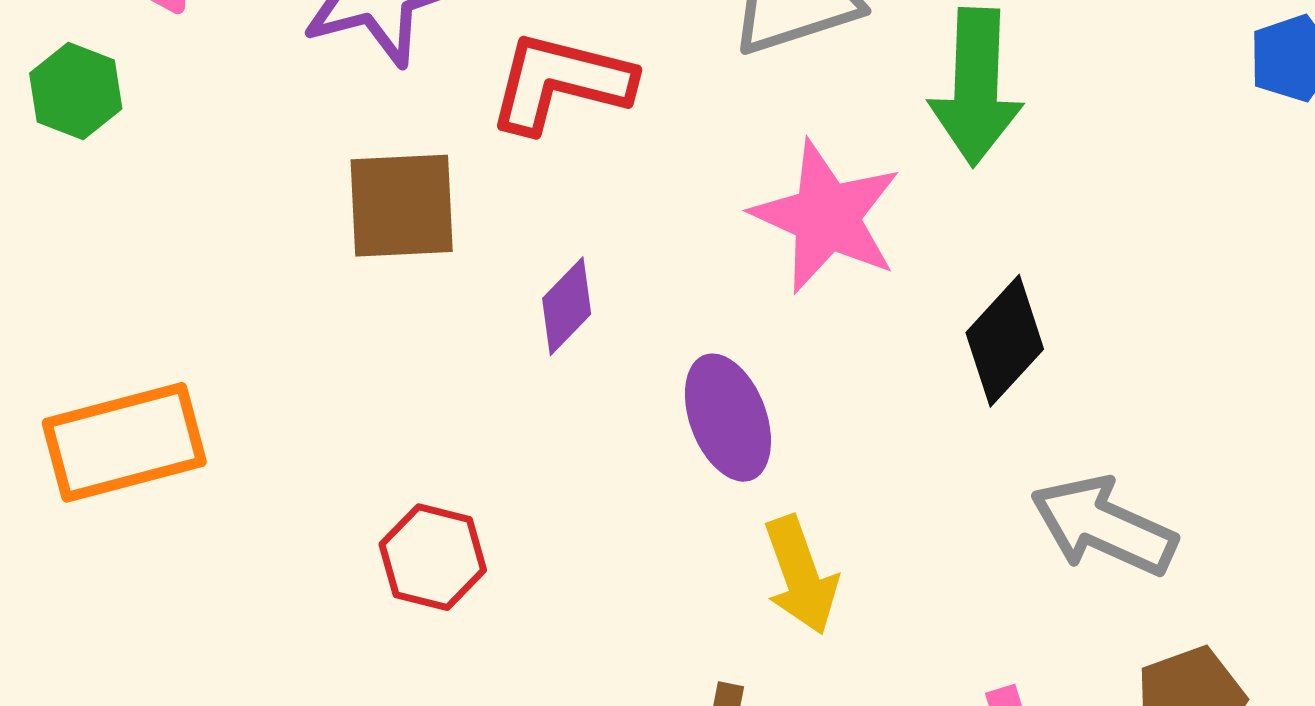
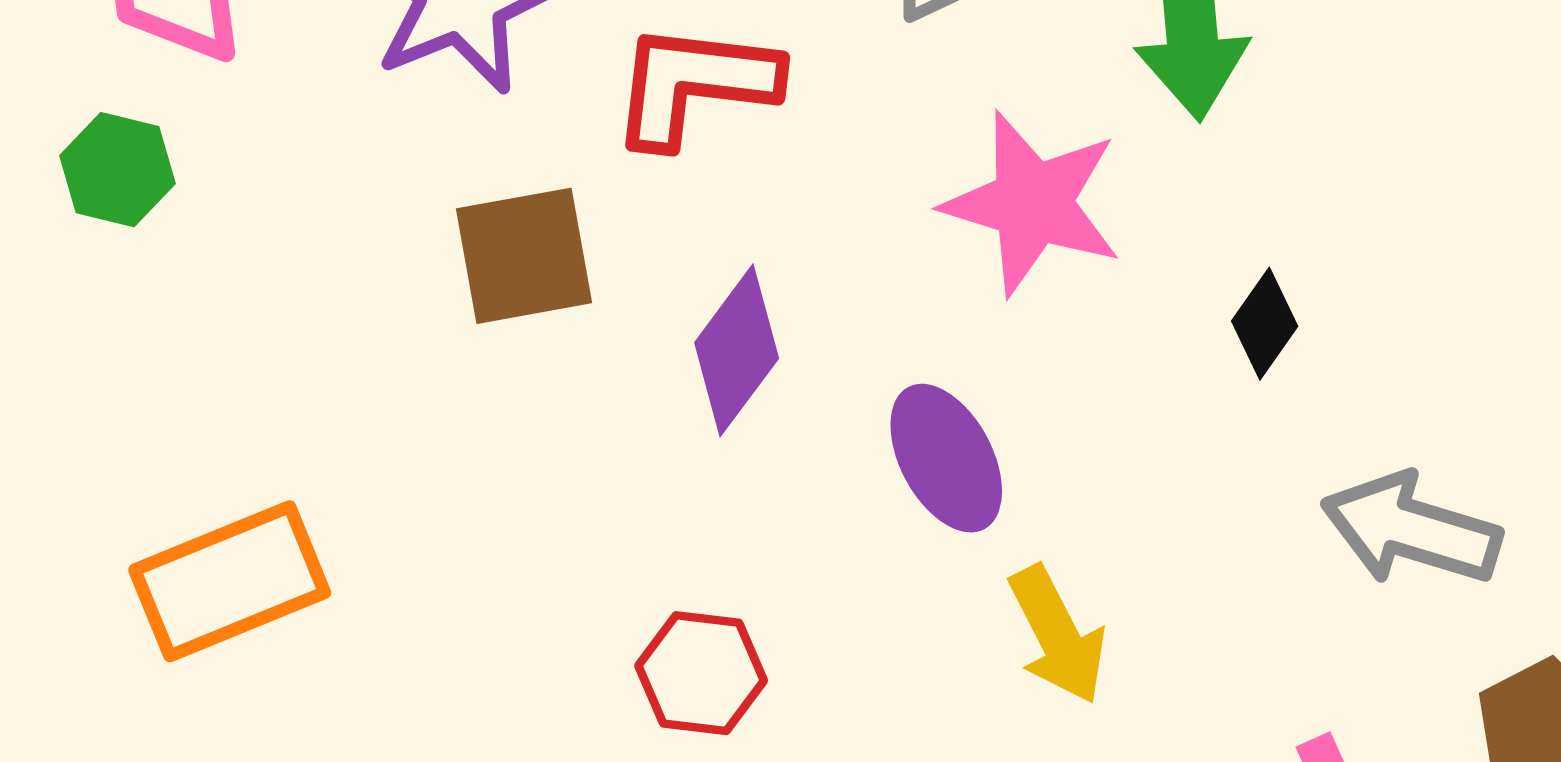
purple diamond: (567, 306) -> (737, 350), size x1.4
black diamond: (1005, 341) -> (1265, 324), size x0.7
red hexagon: (433, 557) -> (701, 673), moved

